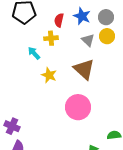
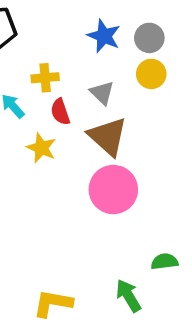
red semicircle: (59, 20) -> (60, 112), moved, turned -32
gray triangle: (88, 40) -> (102, 93), moved
pink circle: (78, 107) -> (113, 190), moved

